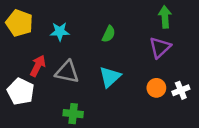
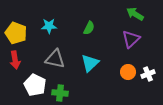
green arrow: (165, 17) -> (135, 14), turned -54
yellow pentagon: (19, 23) -> (16, 33), moved
red arrow: (38, 66) -> (15, 60), moved, turned 144
white pentagon: (21, 92) -> (35, 85), moved

